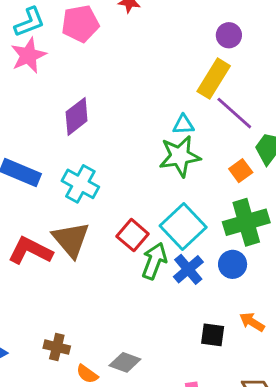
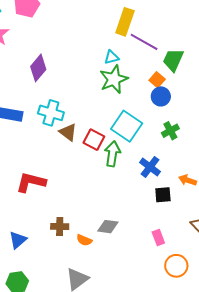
green cross: (246, 222) -> (170, 131), moved, size x0.6
brown triangle: (71, 240) -> (68, 132), moved, size x0.7
red L-shape: (30, 251) -> (31, 182), moved
blue circle: (233, 264) -> (161, 96), moved
blue cross: (188, 269) -> (150, 167), moved

